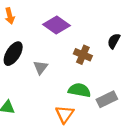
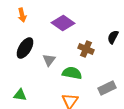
green semicircle: (79, 90) -> (72, 73), moved

